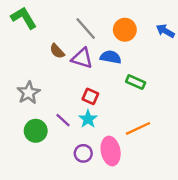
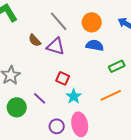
blue semicircle: (111, 57) -> (95, 45), moved
green rectangle: (136, 82) -> (117, 66), moved, turned -49
cyan star: (88, 119) -> (74, 96), moved
orange line: (138, 128) -> (111, 95), moved

